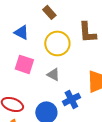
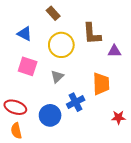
gray triangle: (53, 74) -> (57, 77), turned 48

